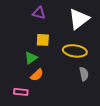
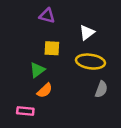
white triangle: (79, 19) -> (87, 33), moved, size x0.6
gray semicircle: (84, 74) -> (101, 89), turned 32

